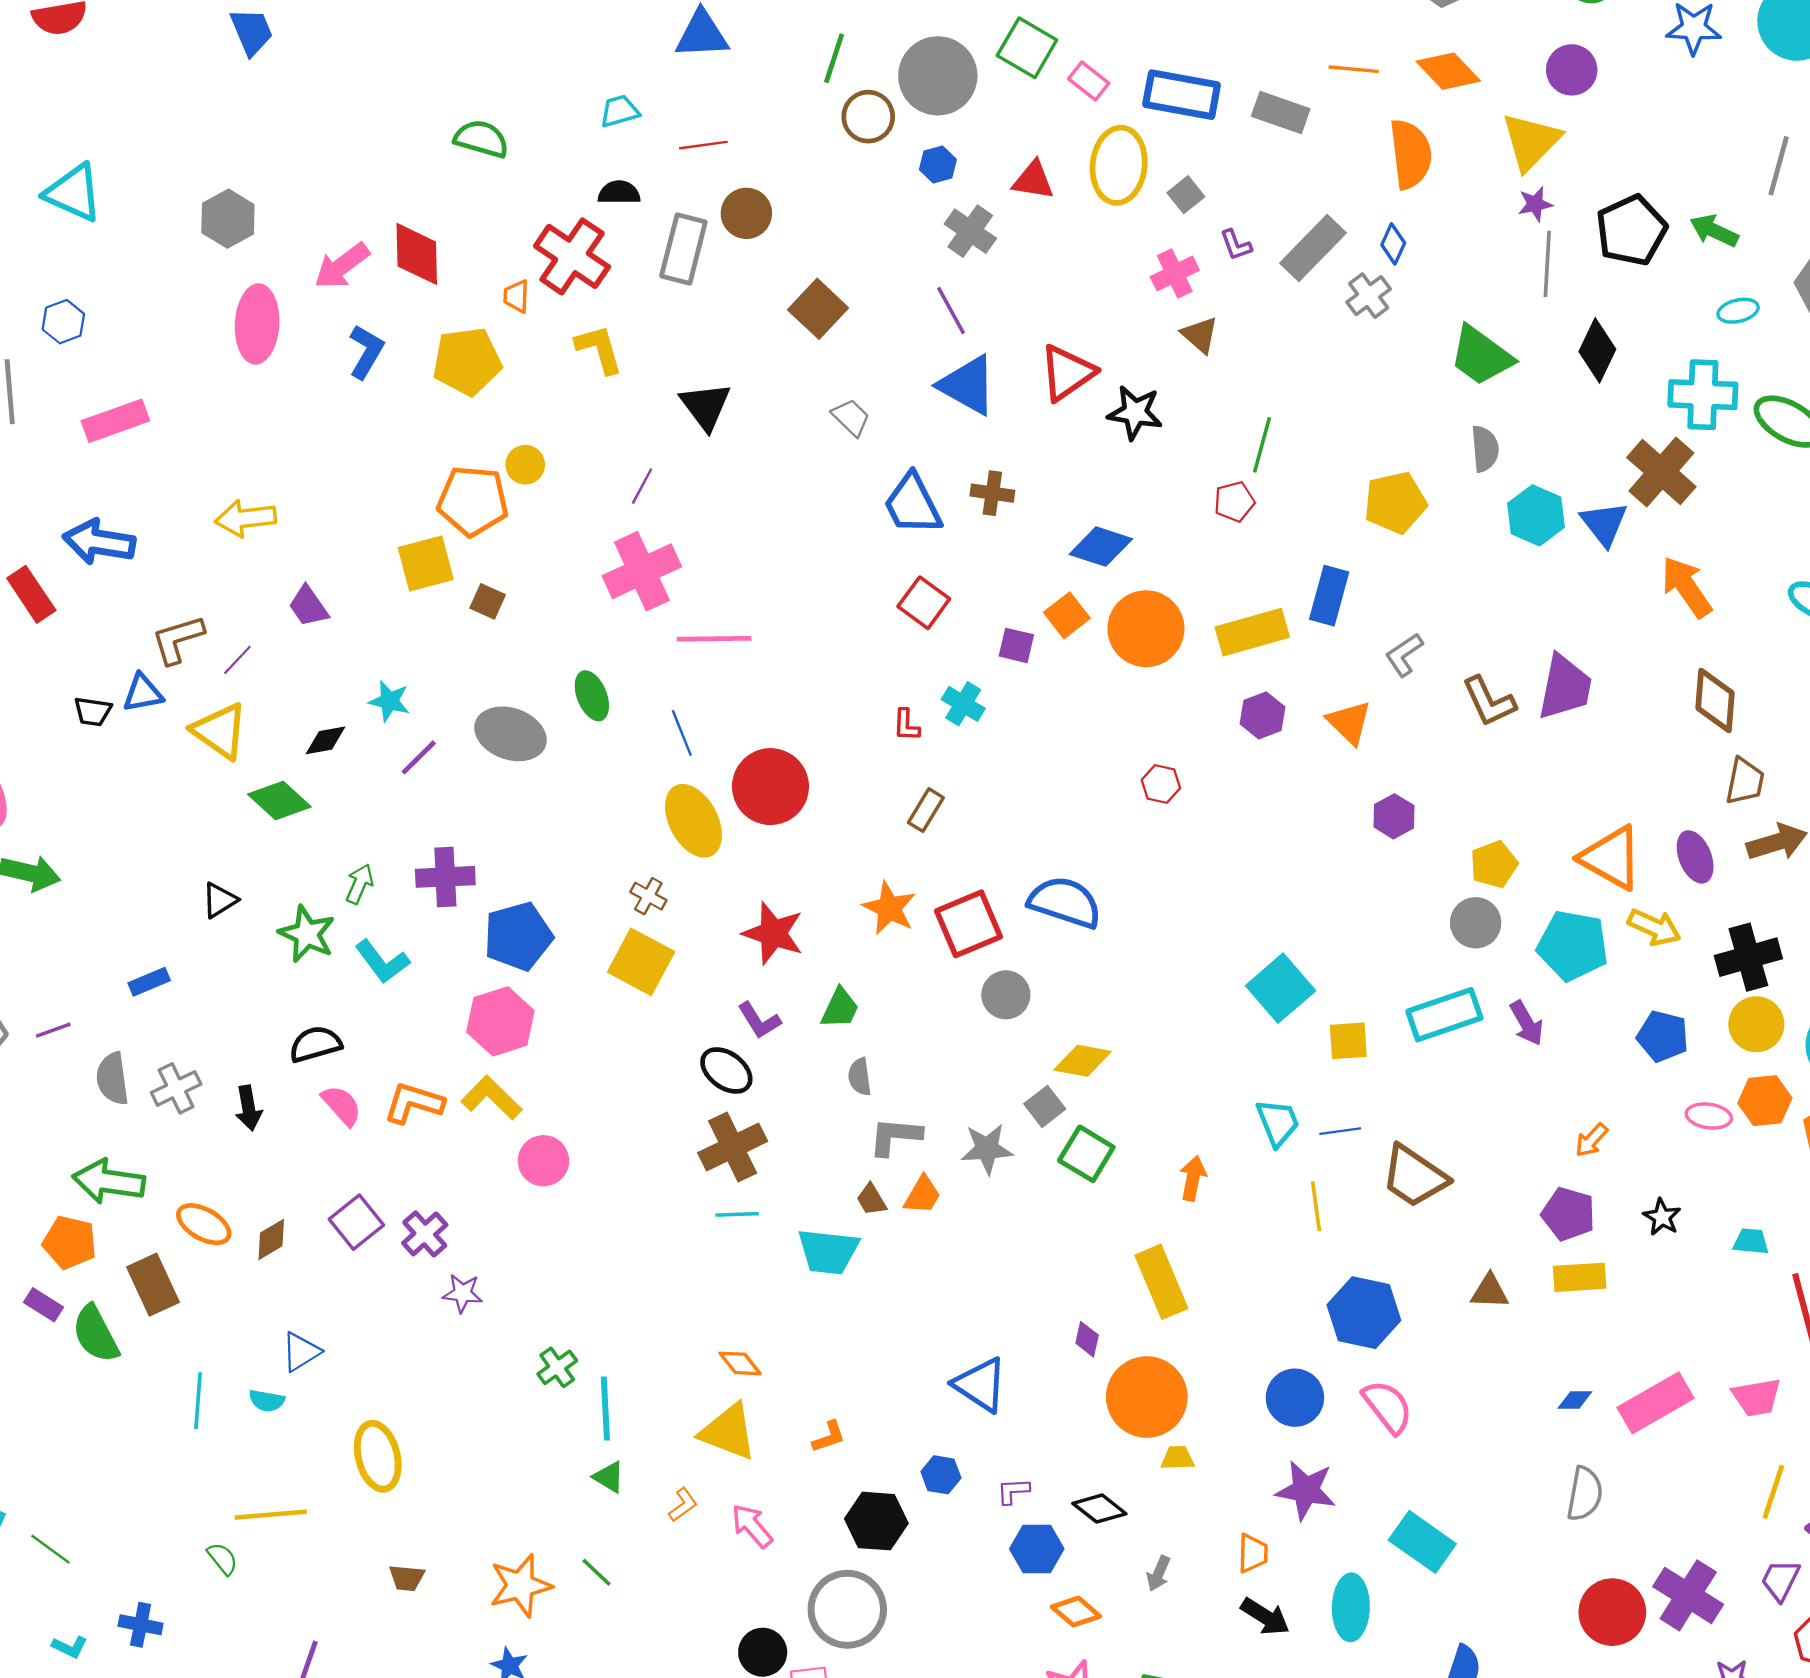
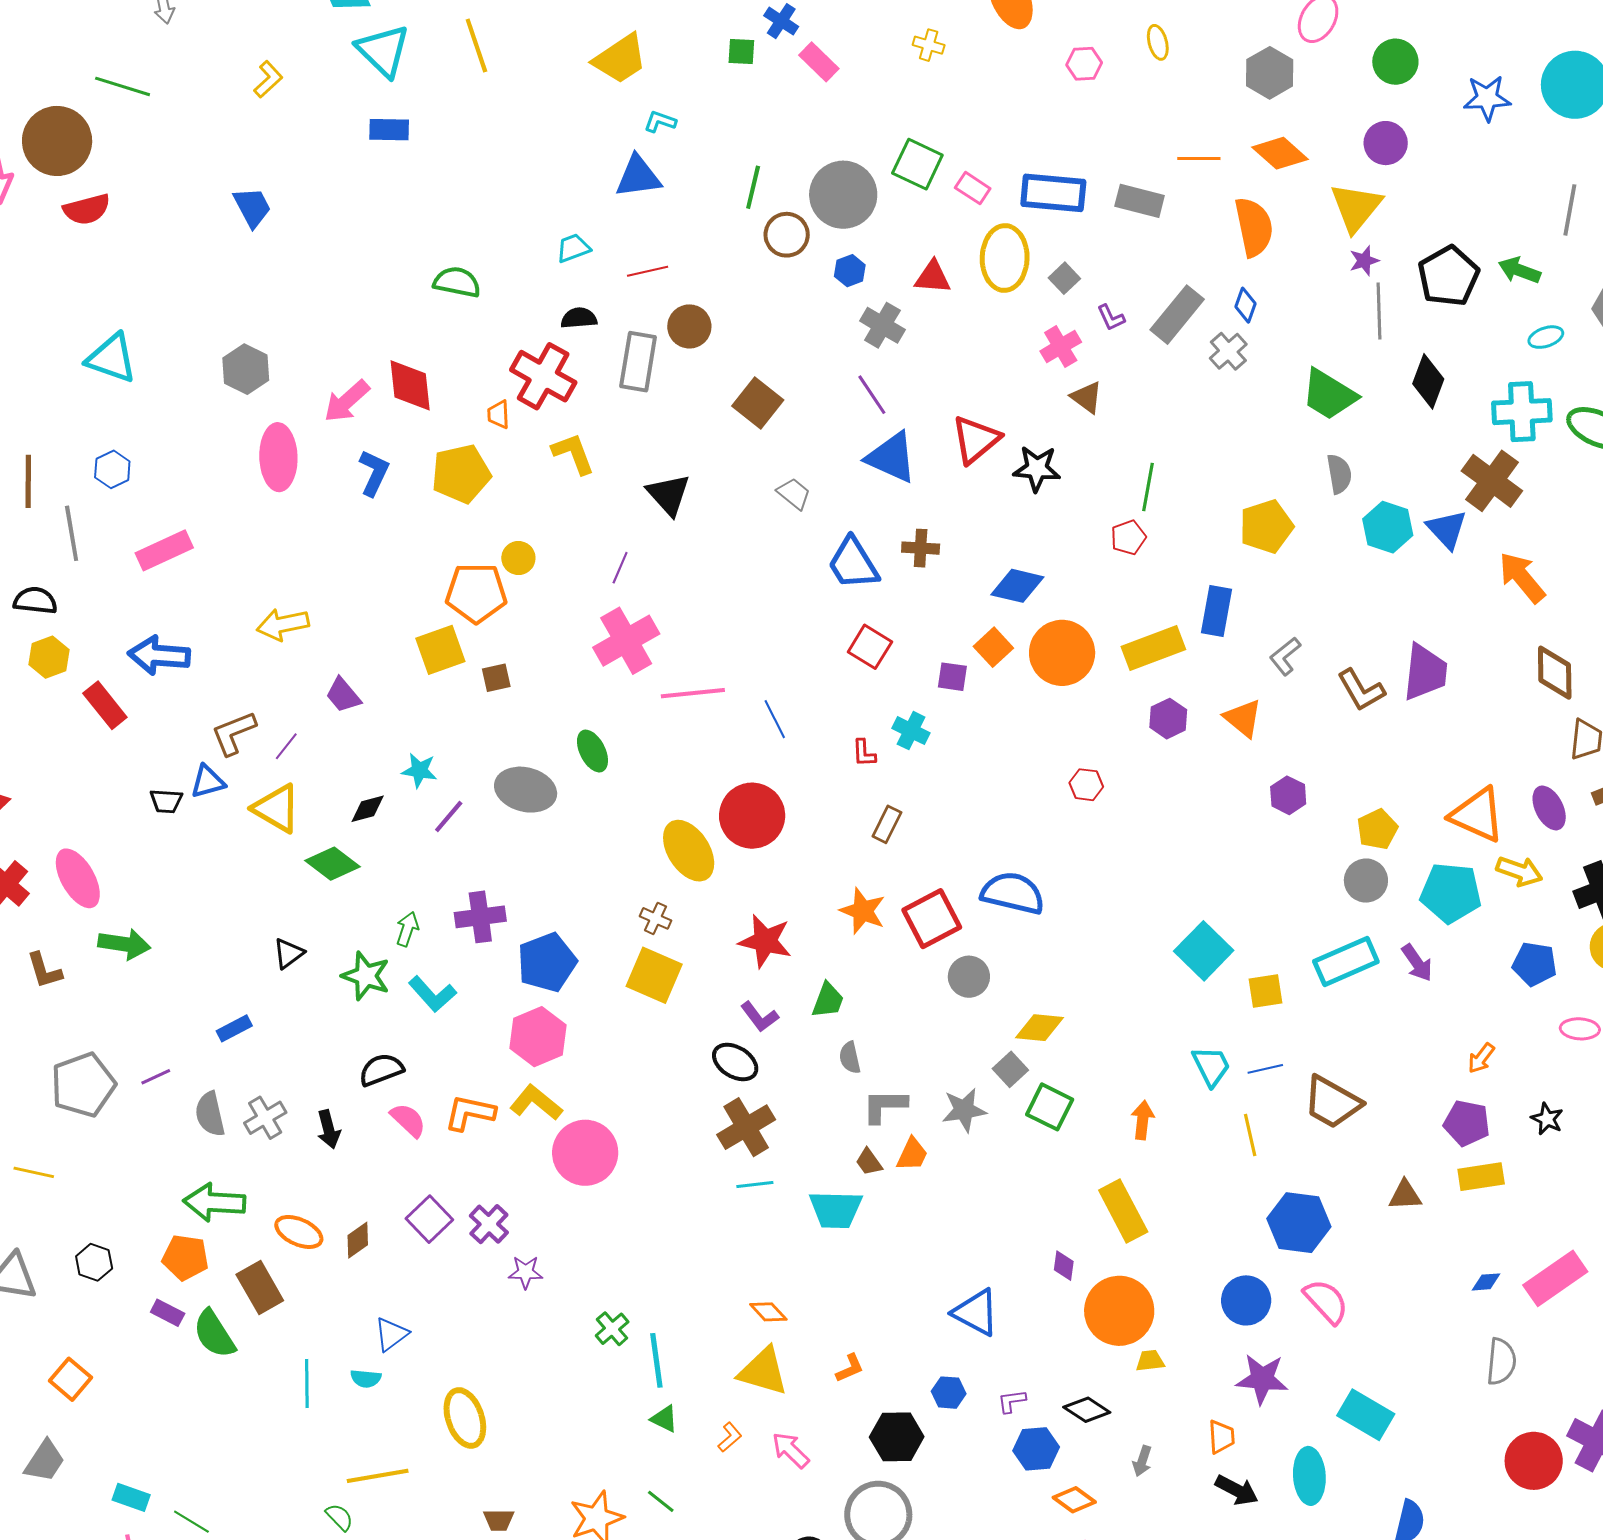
brown square: (488, 601) -> (496, 678), turned -32
blue line: (682, 733) -> (775, 719), moved
pink circle: (543, 1161) -> (585, 1153), size x1.5

